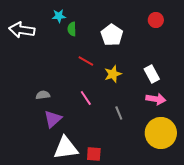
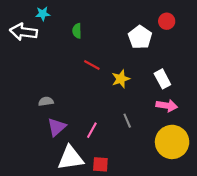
cyan star: (59, 16) -> (43, 14), moved
white pentagon: (112, 35) -> (140, 37), moved
pink line: (86, 98) -> (92, 130), moved, turned 63

